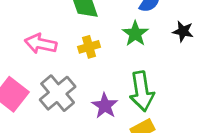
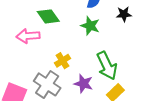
pink arrow: (41, 44) -> (28, 36), moved
yellow cross: (89, 47) -> (63, 61), moved

